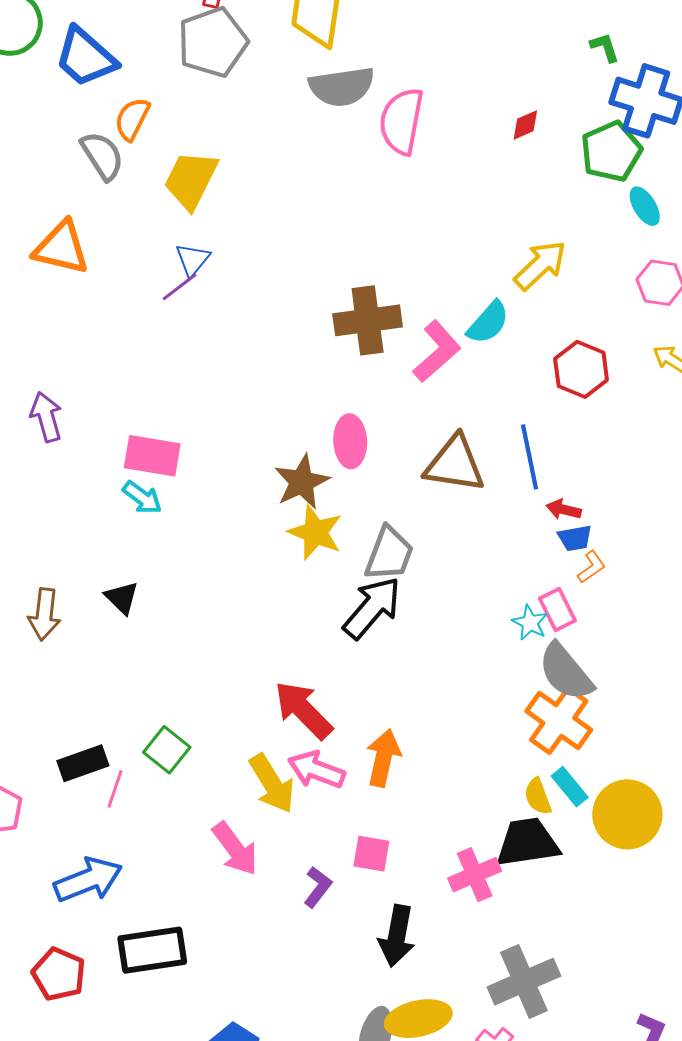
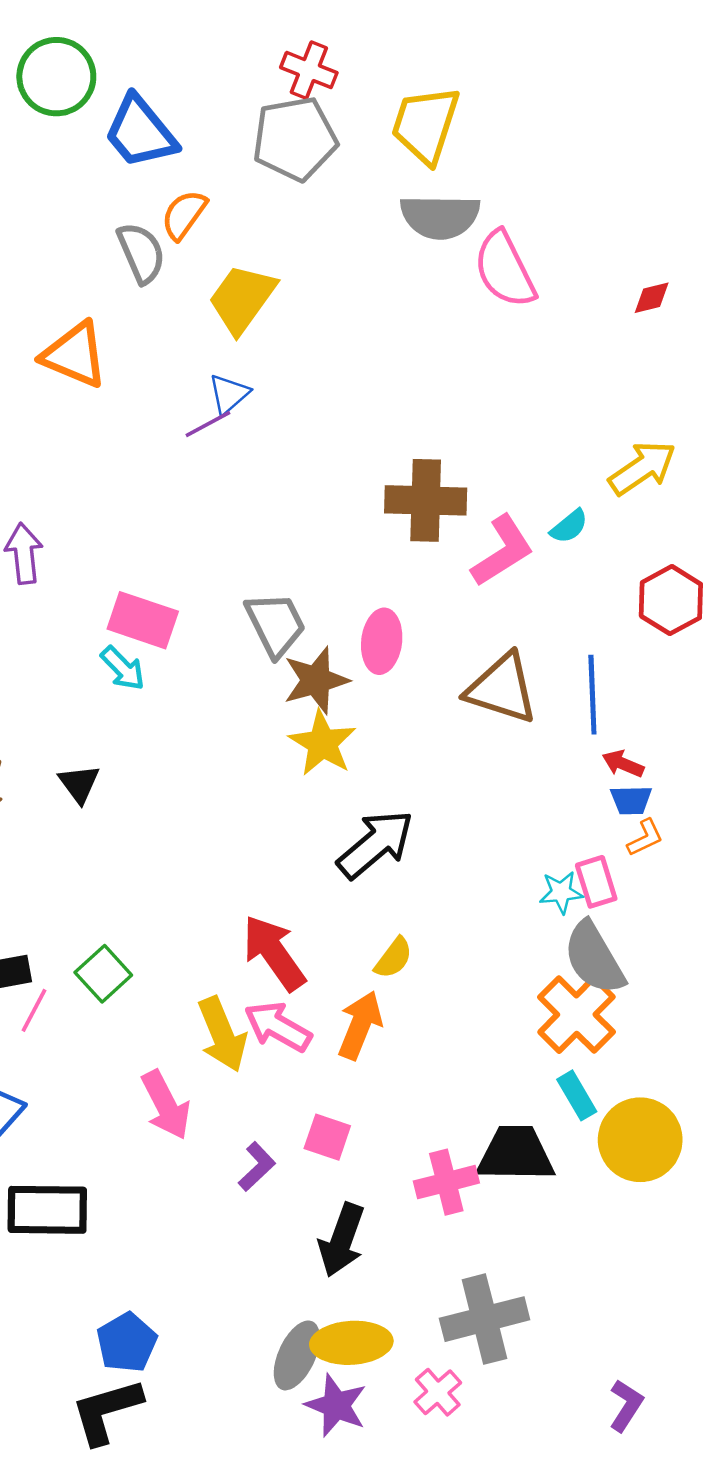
pink semicircle: (401, 121) -> (505, 269), turned -46
cyan semicircle: (488, 323) -> (569, 526), size x0.7
gray trapezoid: (389, 554) -> (276, 624), moved, turned -56
cyan star: (530, 623) -> (561, 892), turned 30
yellow semicircle: (538, 796) -> (394, 958), moved, turned -132

